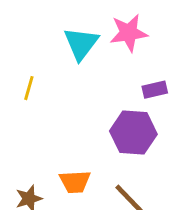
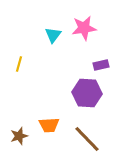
cyan triangle: (81, 44) -> (53, 35), size x0.7

